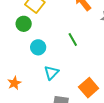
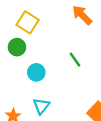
cyan triangle: (51, 73) -> (41, 106), moved

